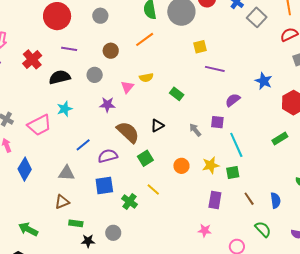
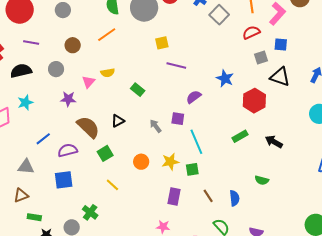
green cross: (130, 202) -> (90, 212), moved

